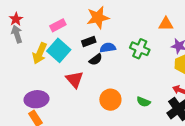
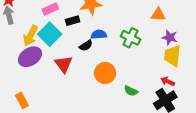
black rectangle: (89, 42) -> (73, 21), moved
purple ellipse: (36, 99) -> (30, 57), moved, turned -30
orange circle: (110, 100) -> (105, 73), moved

